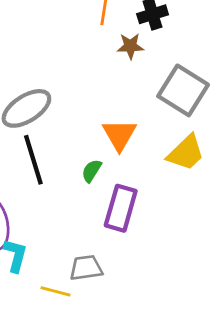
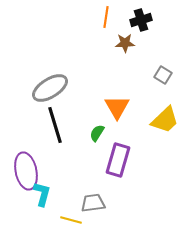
gray square: (183, 90) -> (163, 75), size x0.5

